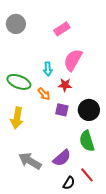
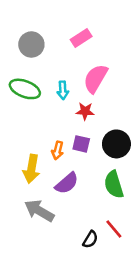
gray circle: (16, 24) -> (31, 44), moved
green ellipse: (19, 82) -> (25, 89), moved
orange arrow: (44, 94) -> (58, 150), moved, turned 56
yellow arrow: (17, 118) -> (31, 169), moved
purple semicircle: (62, 158) -> (67, 183), moved

